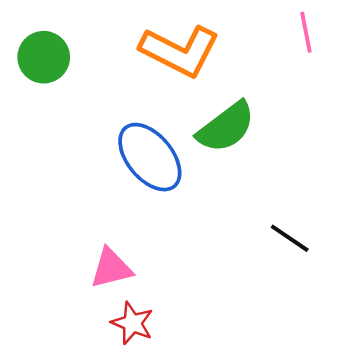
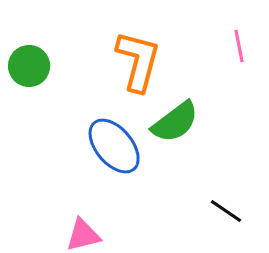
orange L-shape: (180, 51) -> (138, 61), turned -102

